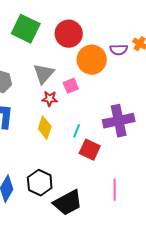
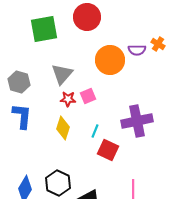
green square: (26, 29) -> (44, 29), turned -36
red circle: (69, 34) -> (87, 17), moved
pink square: (71, 86) -> (88, 96), moved

